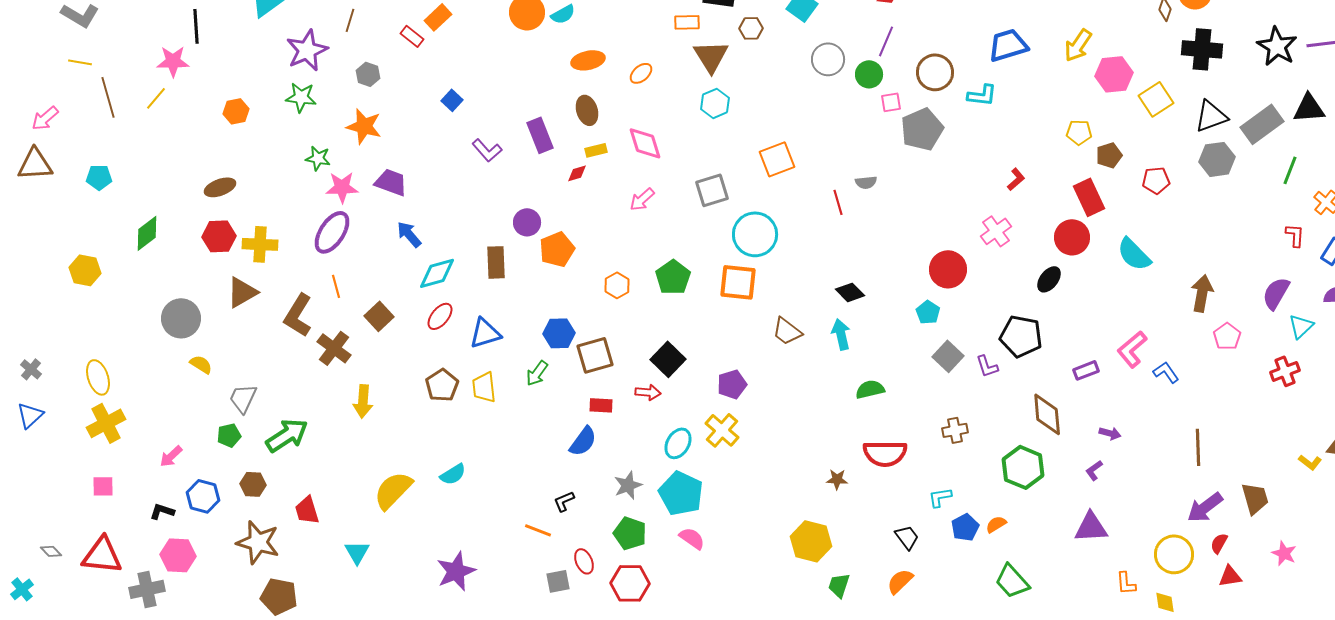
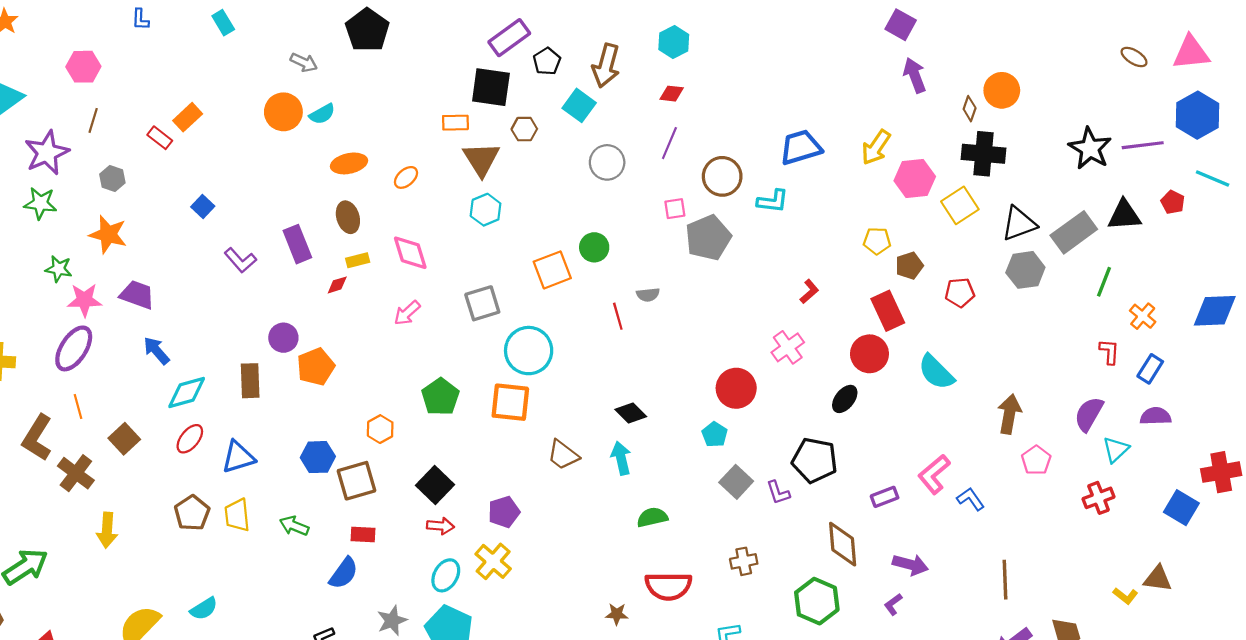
black cross: (1202, 49) -> (983, 154), moved
green circle: (869, 74) -> (594, 247), moved
orange hexagon: (617, 285) -> (380, 429), moved
green arrow: (537, 373) -> (294, 526), moved, turned 76
red arrow: (648, 392) -> (440, 526), moved
purple arrow: (1110, 433) -> (910, 565), size x1.5

